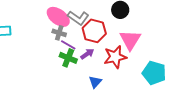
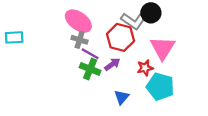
gray L-shape: (78, 18) -> (133, 21), moved
red star: (115, 57) -> (145, 68), size x0.6
cyan pentagon: (154, 73) -> (160, 87), moved

